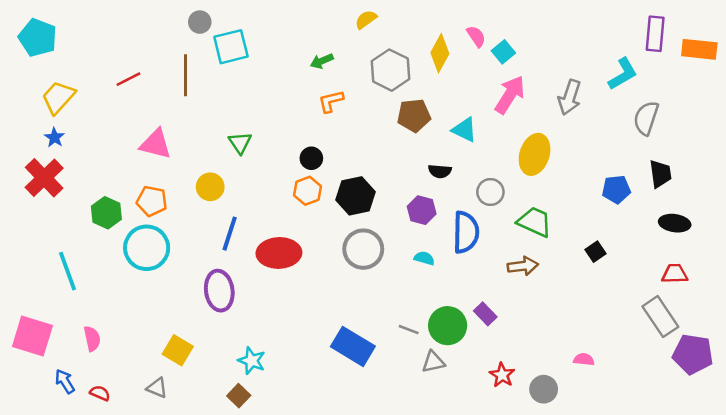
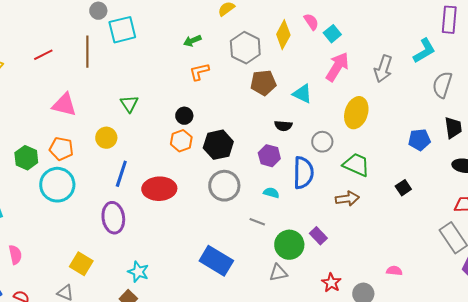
gray line: (409, 330) -> (257, 222), moved

